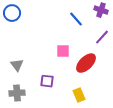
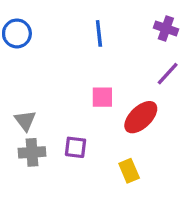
blue line: (76, 19) -> (99, 33), moved, turned 35
gray cross: (17, 93) -> (32, 152), moved

